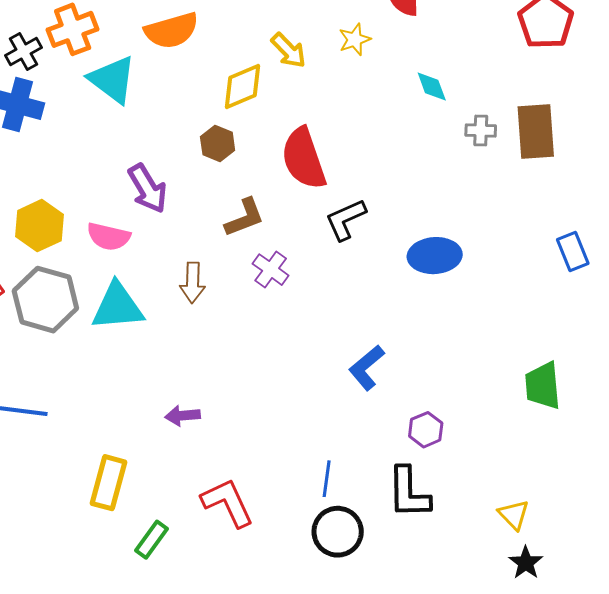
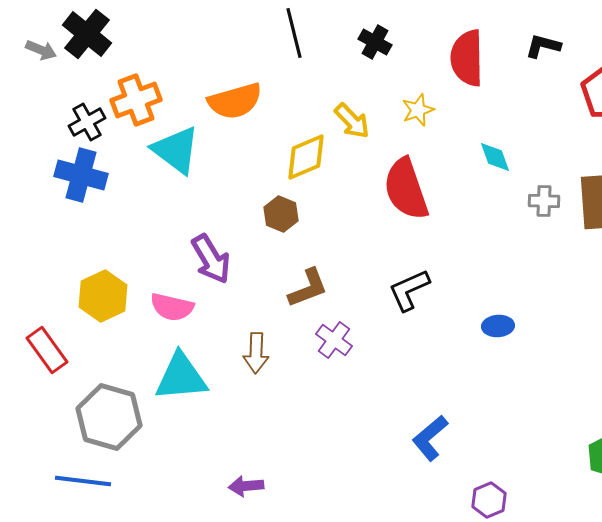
red semicircle: (304, 159) -> (406, 189), moved
blue ellipse: (435, 256) -> (498, 326), size x0.6
gray hexagon: (45, 300) -> (109, 417), moved

